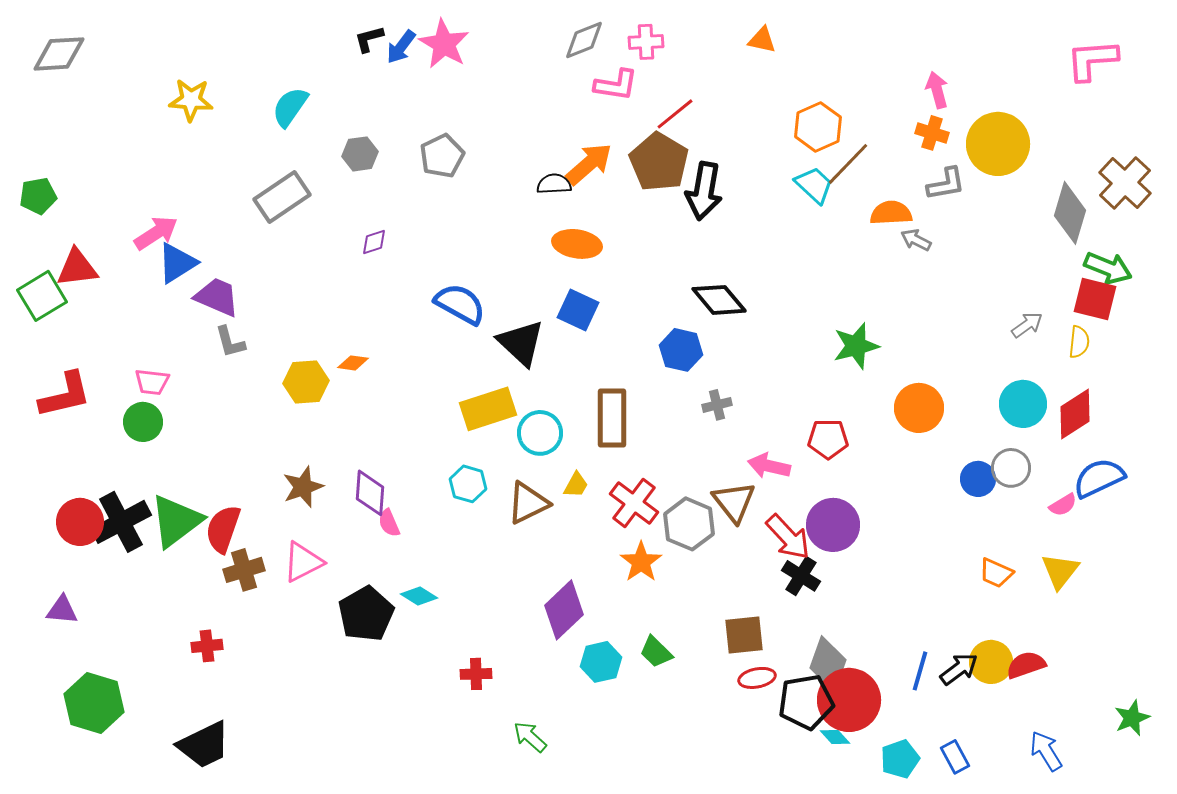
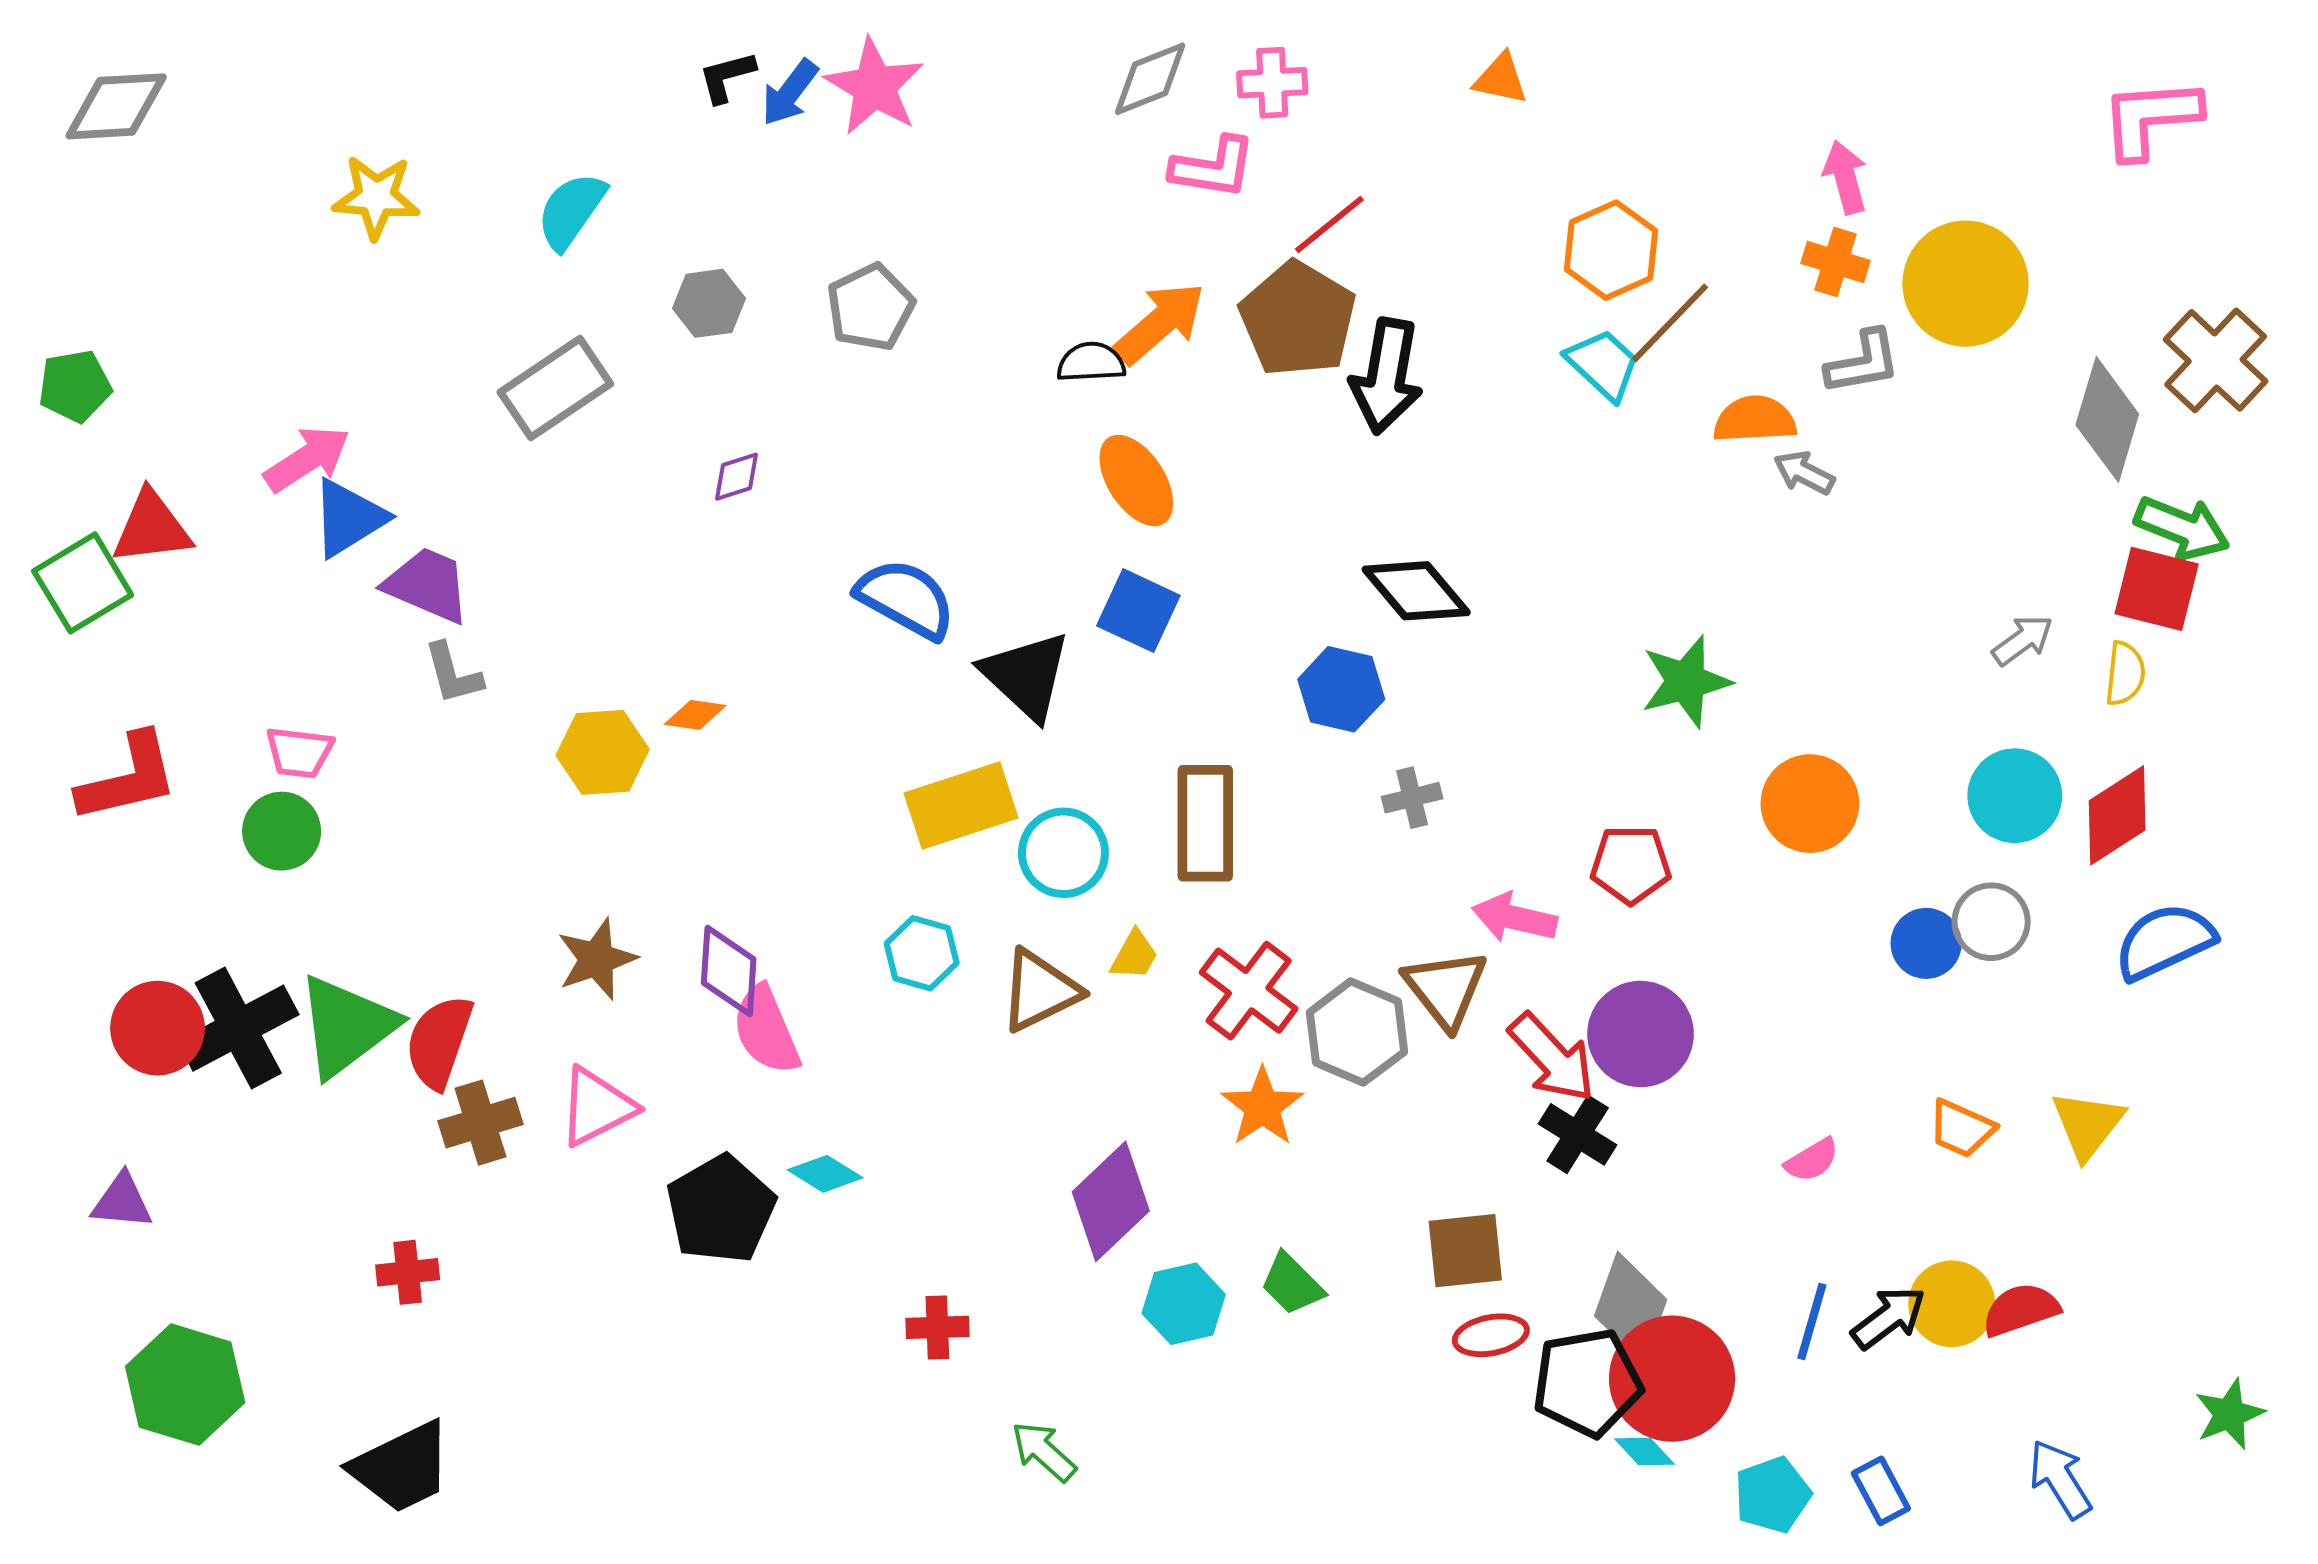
orange ellipse: (577, 244) -> (1136, 481), turned 48
pink semicircle: (1063, 505) -> (1812, 1160), moved
pink semicircle: (389, 523) -> (766, 1030), size x1.6

